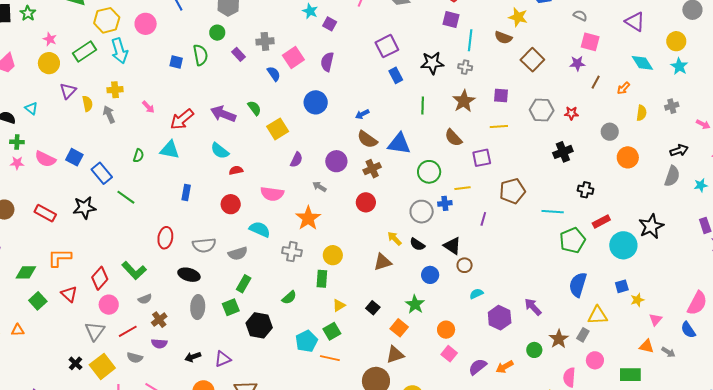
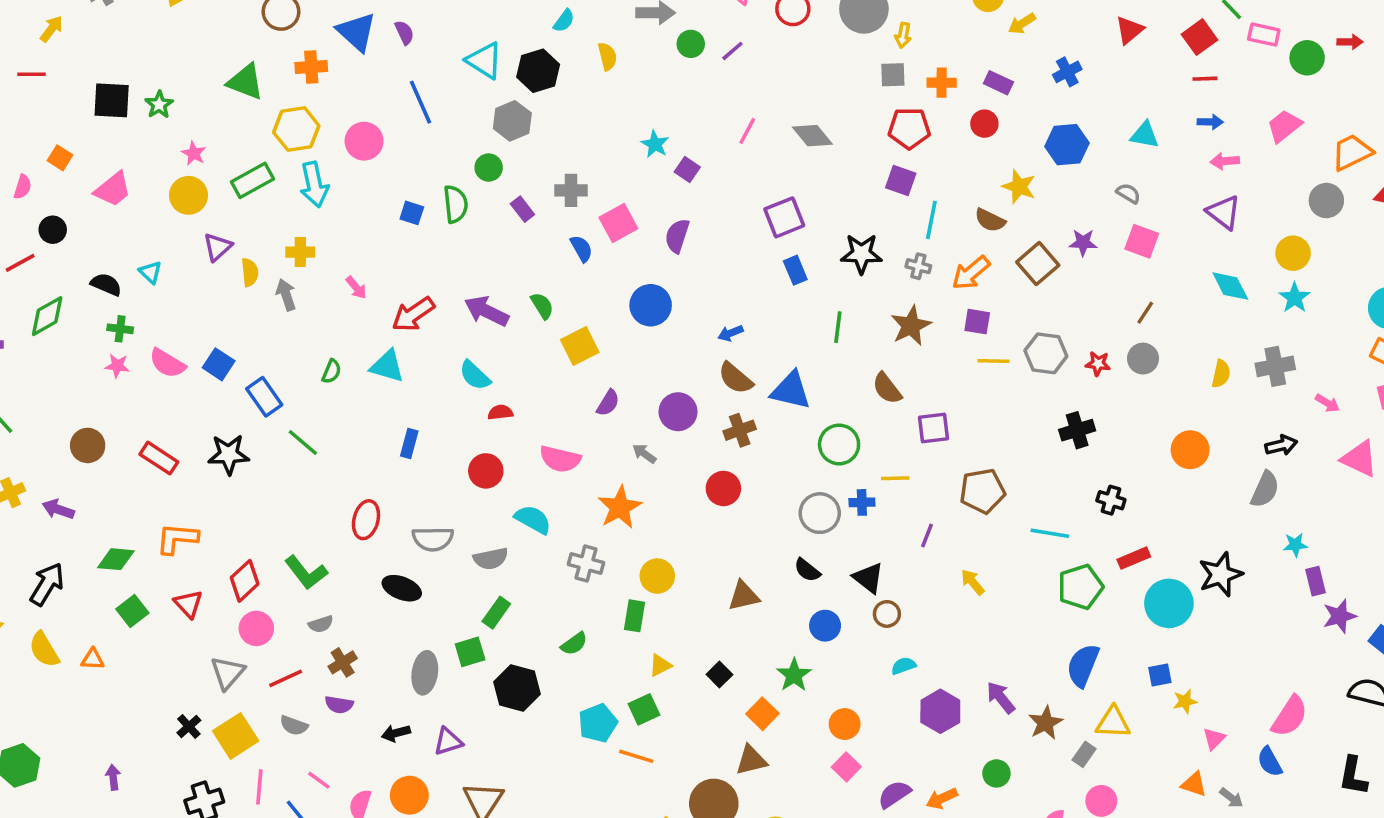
purple star: (577, 63) -> (1083, 243), moved
orange arrow: (623, 88) -> (971, 273), moved, size x1.6
gray cross: (672, 106) -> (1275, 366), size x1.5
yellow line: (499, 126) -> (993, 361), moved
gray circle: (610, 132) -> (1143, 359), moved
cyan star: (701, 185) -> (1295, 545), moved
yellow arrow: (394, 239) -> (973, 582), moved
gray ellipse: (198, 307) -> (425, 673), moved
brown star: (559, 339) -> (1045, 723), moved

